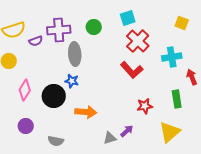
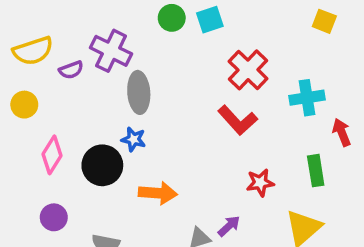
cyan square: (128, 18) -> (210, 20), moved
yellow square: (182, 23) -> (324, 21), moved
green circle: (94, 27) -> (172, 18), moved
purple cross: (59, 30) -> (111, 51), turned 30

